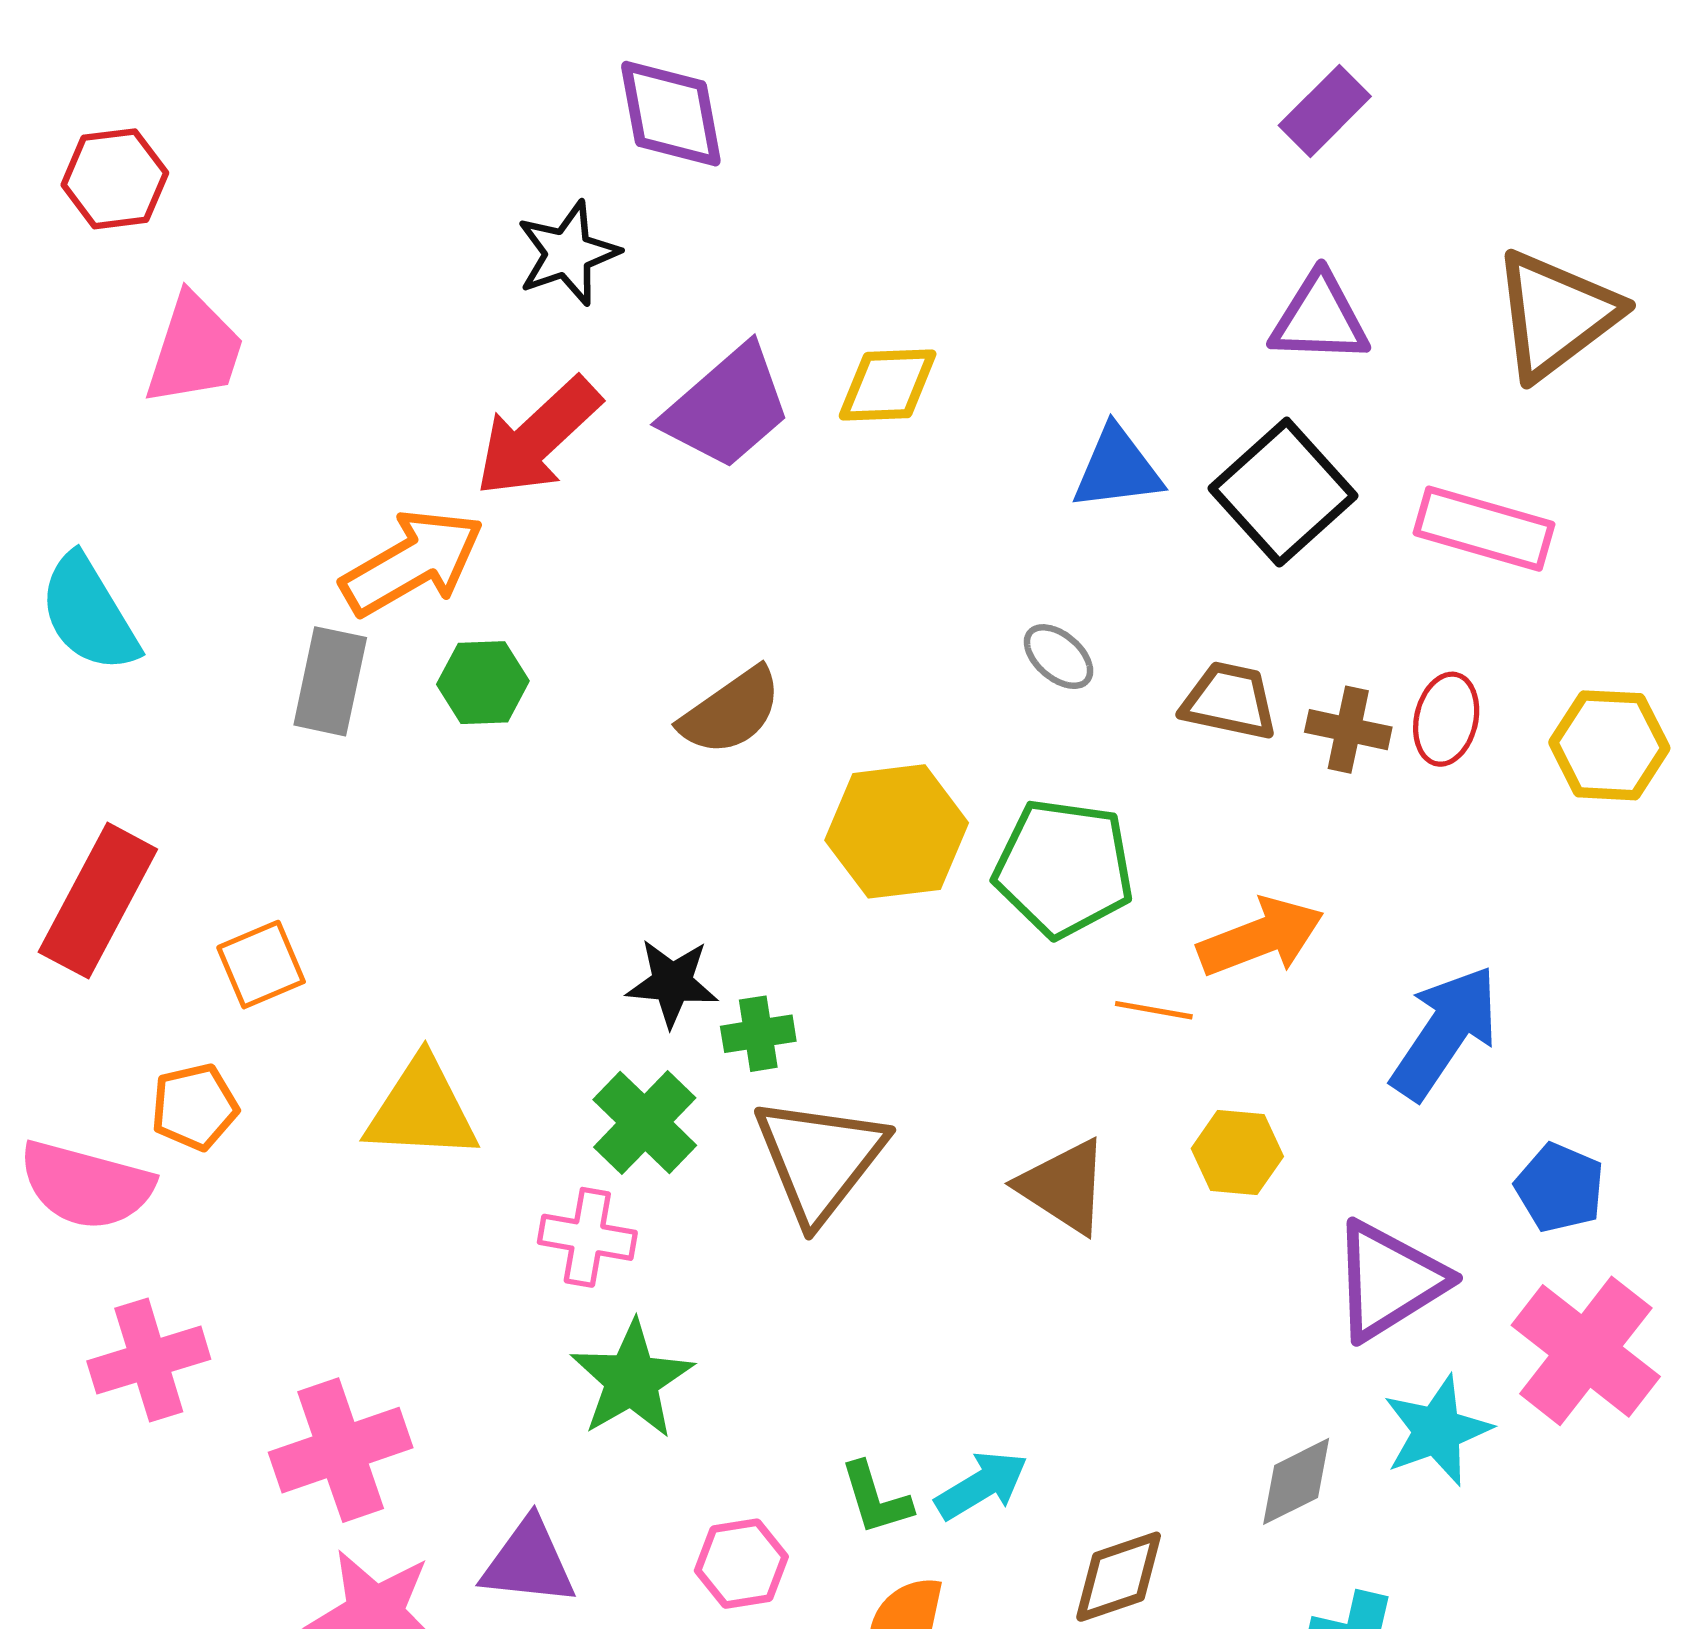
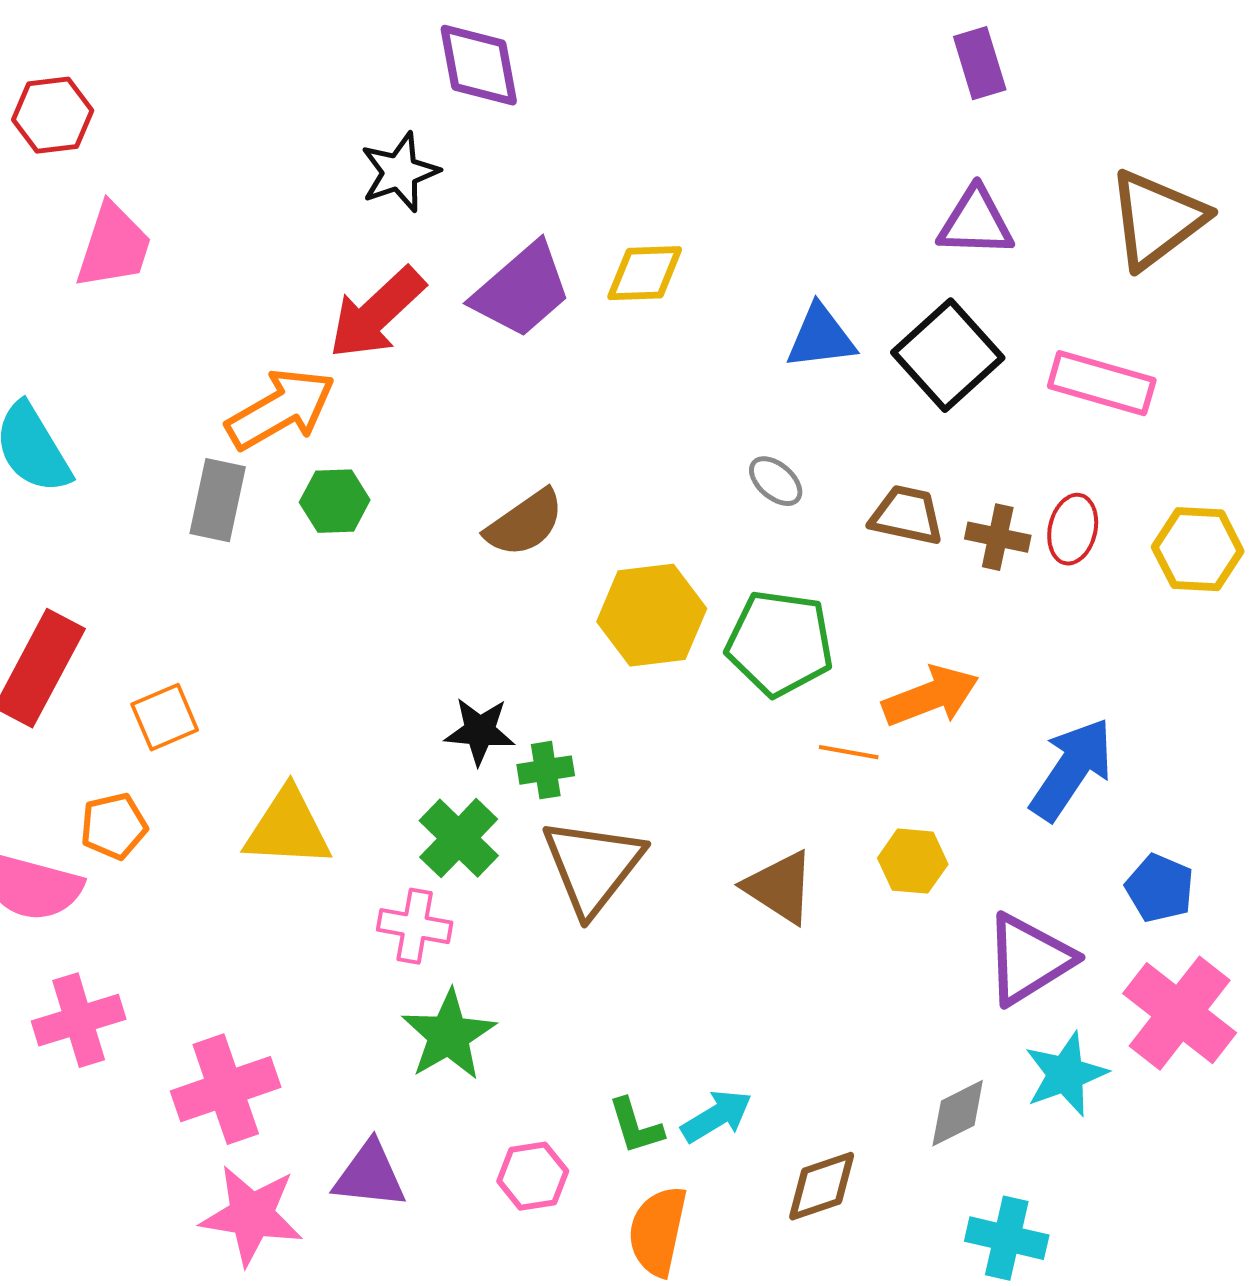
purple rectangle: (1325, 111) -> (980, 63), turned -62

